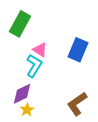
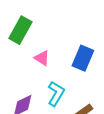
cyan L-shape: (34, 66) -> (56, 94), moved

